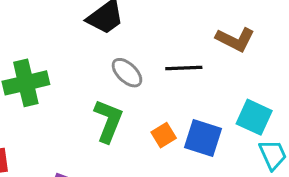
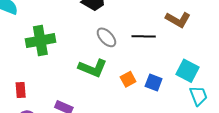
green L-shape: (108, 121) -> (93, 68), turned 88
blue square: (203, 138) -> (154, 83), size x0.7

